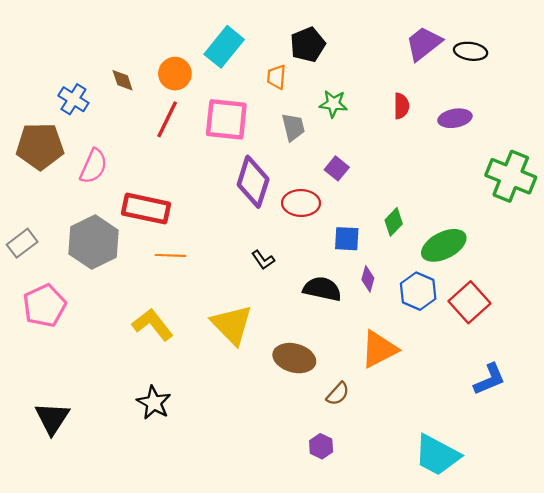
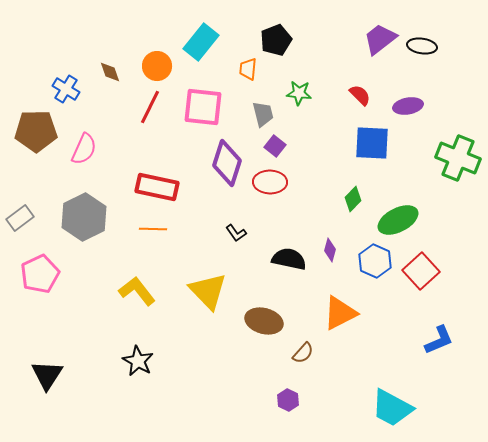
red semicircle: (401, 106) -> (360, 95), turned -45
purple square: (337, 168) -> (275, 146), moved
red rectangle: (146, 209) -> (157, 187), moved
blue square: (347, 239) -> (372, 143), moved, size x1.5

